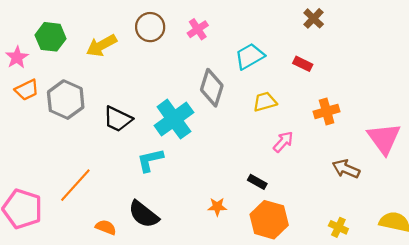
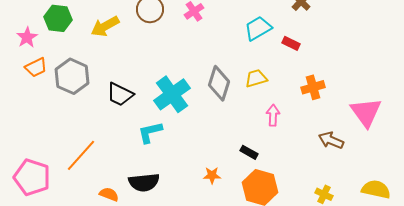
cyan trapezoid: (250, 56) -> (258, 28), moved
gray diamond: (212, 88) -> (219, 83), moved
pink arrow: (283, 142) -> (273, 115), turned -40
black semicircle: (144, 214) -> (144, 182), turned -44

